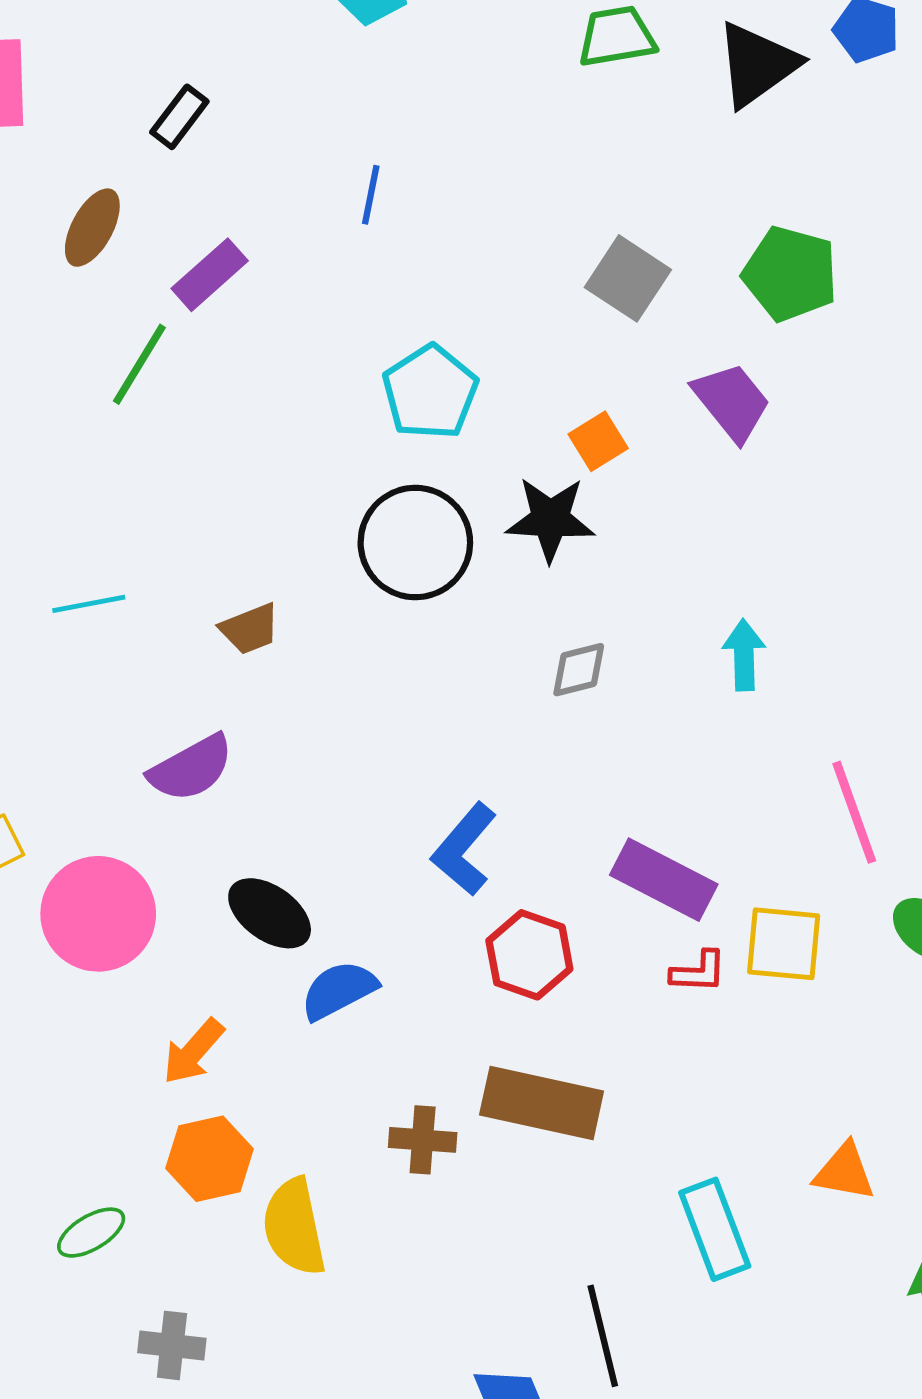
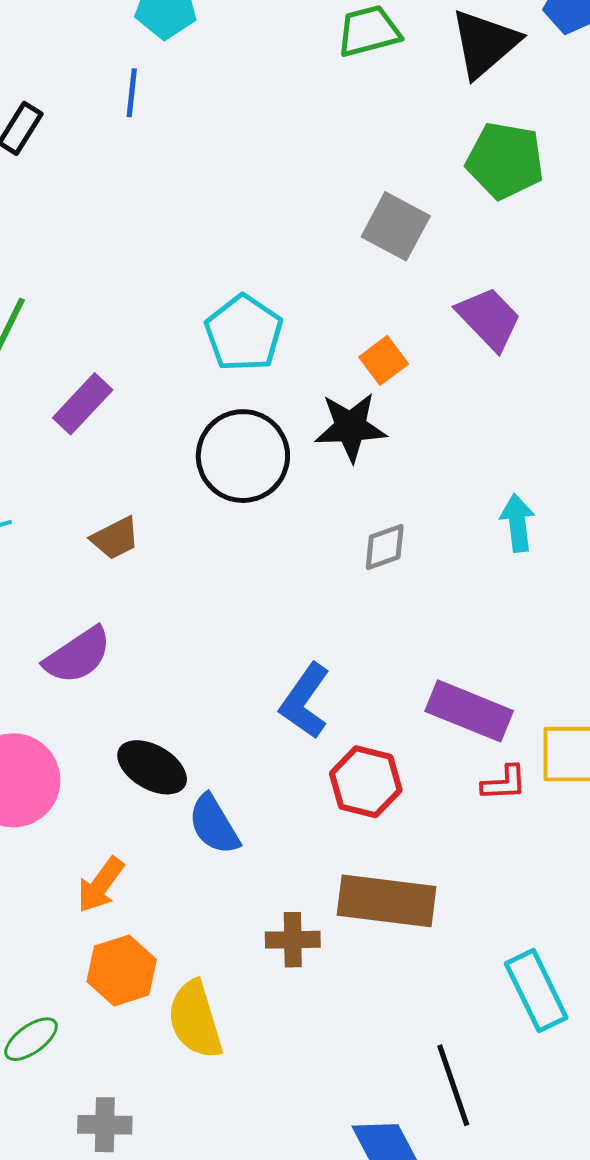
blue line: (371, 195) -> (132, 93), moved
green pentagon: (790, 274) -> (505, 161), moved
purple rectangle: (210, 275) -> (83, 404), moved
blue semicircle: (339, 990) -> (214, 825), turned -88

